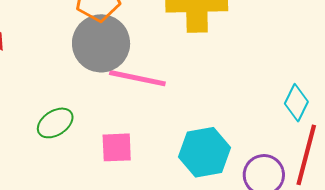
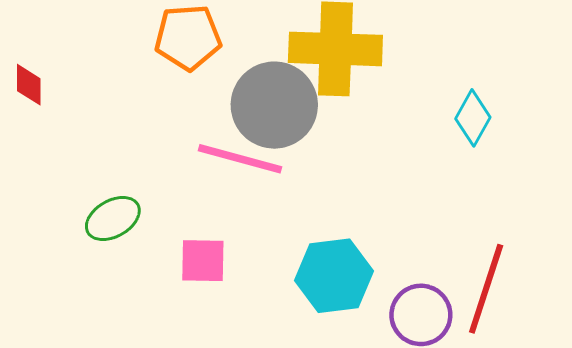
gray circle: (101, 43) -> (274, 105), moved
cyan diamond: (296, 103) -> (473, 118), moved

